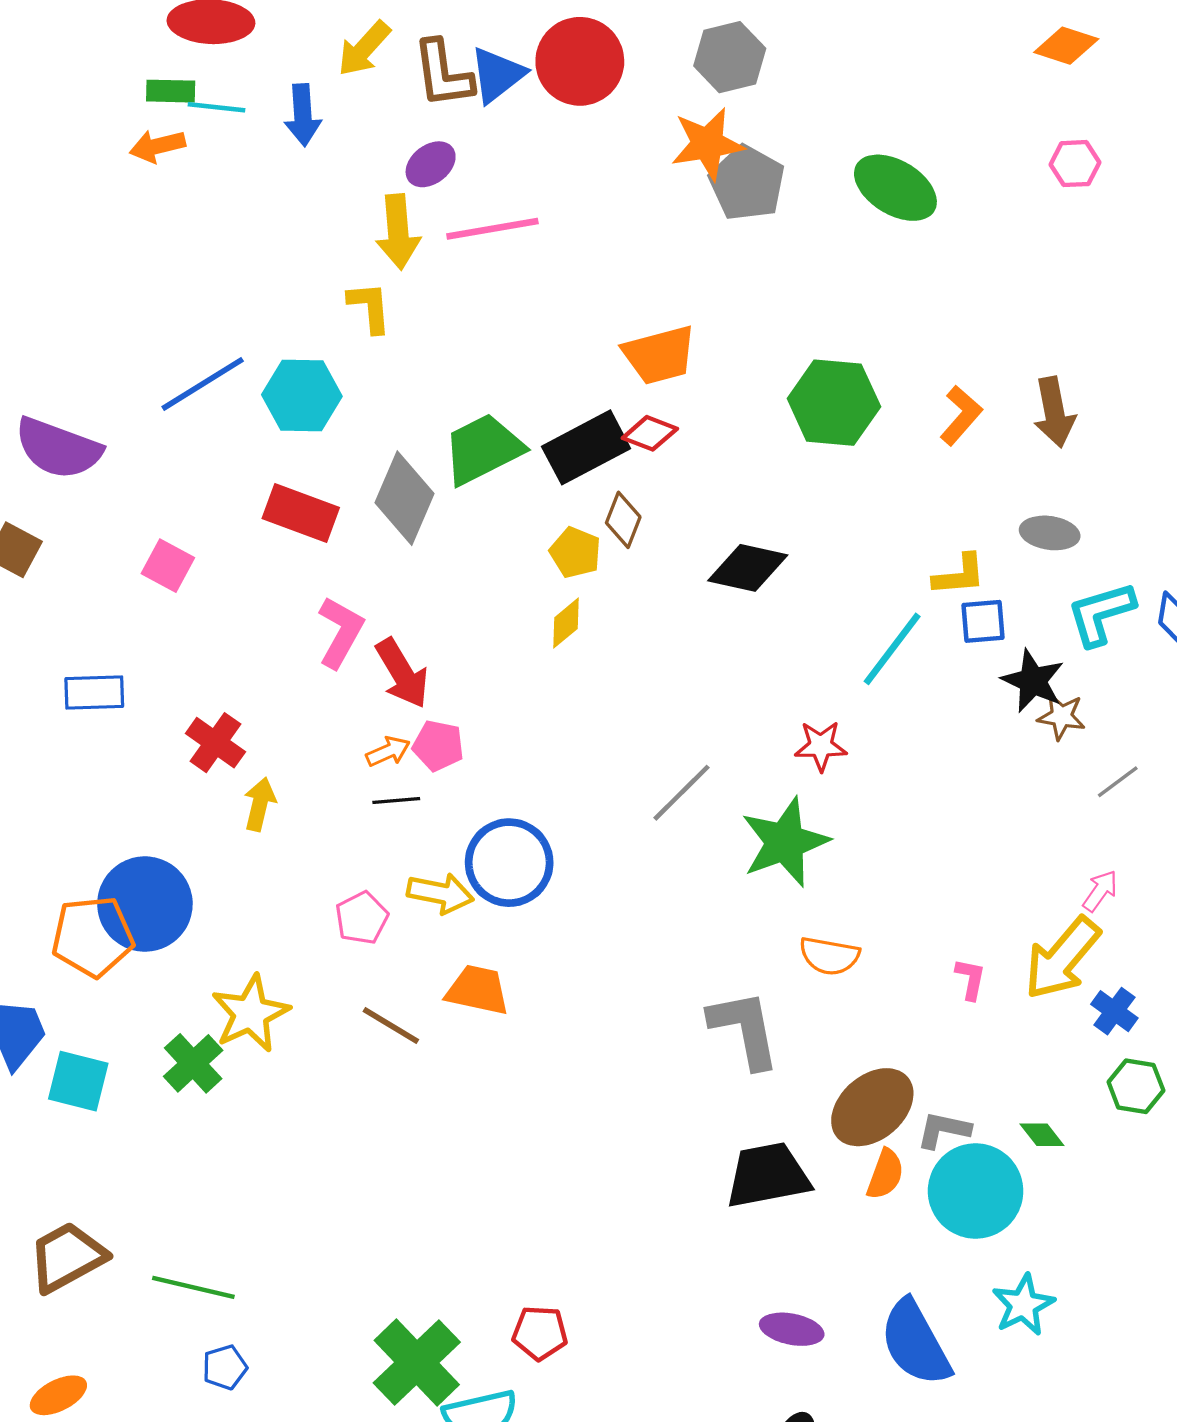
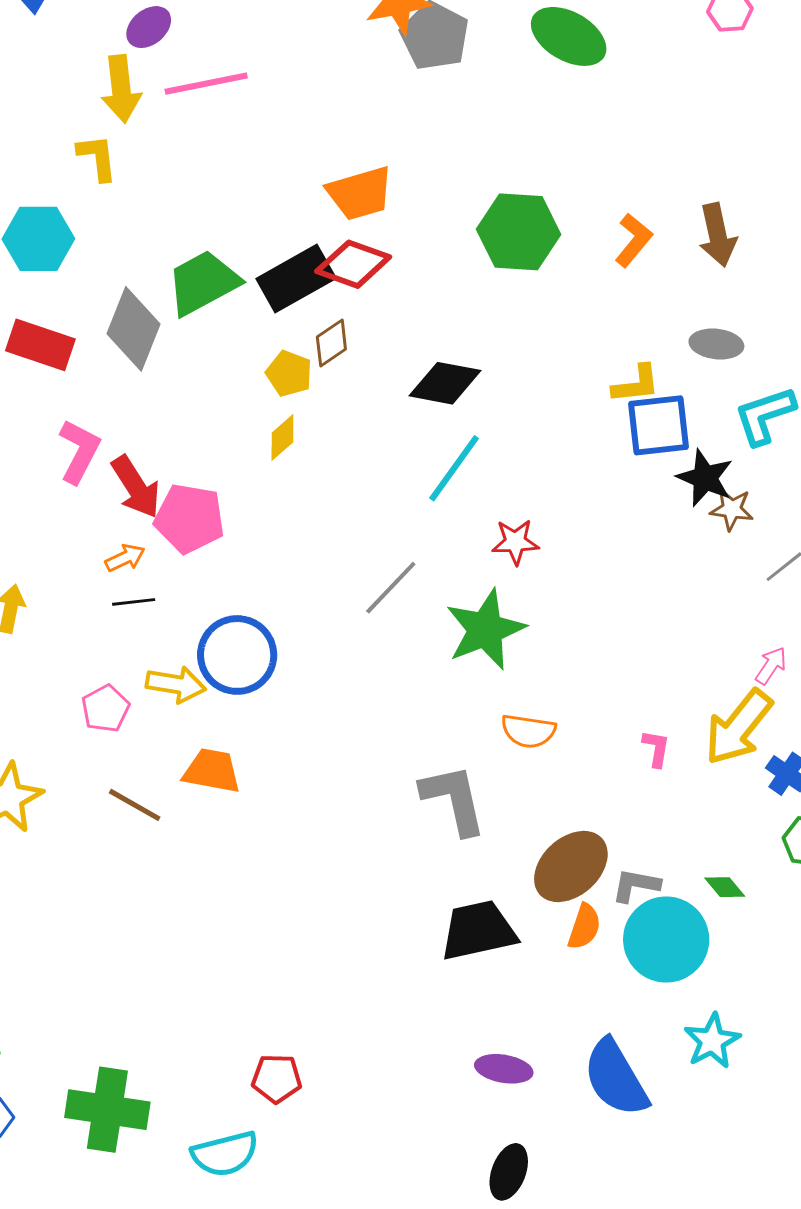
red diamond: (650, 433) -> (353, 264), size x1.5
brown diamond: (623, 520) -> (331, 343), turned 36
blue square: (983, 621) -> (659, 425), size x1.5
cyan line: (892, 649) -> (454, 468), moved
pink pentagon: (438, 746) -> (190, 518), moved, size x1.5
green cross: (417, 1362) -> (107, 1110), moved, turned -36

